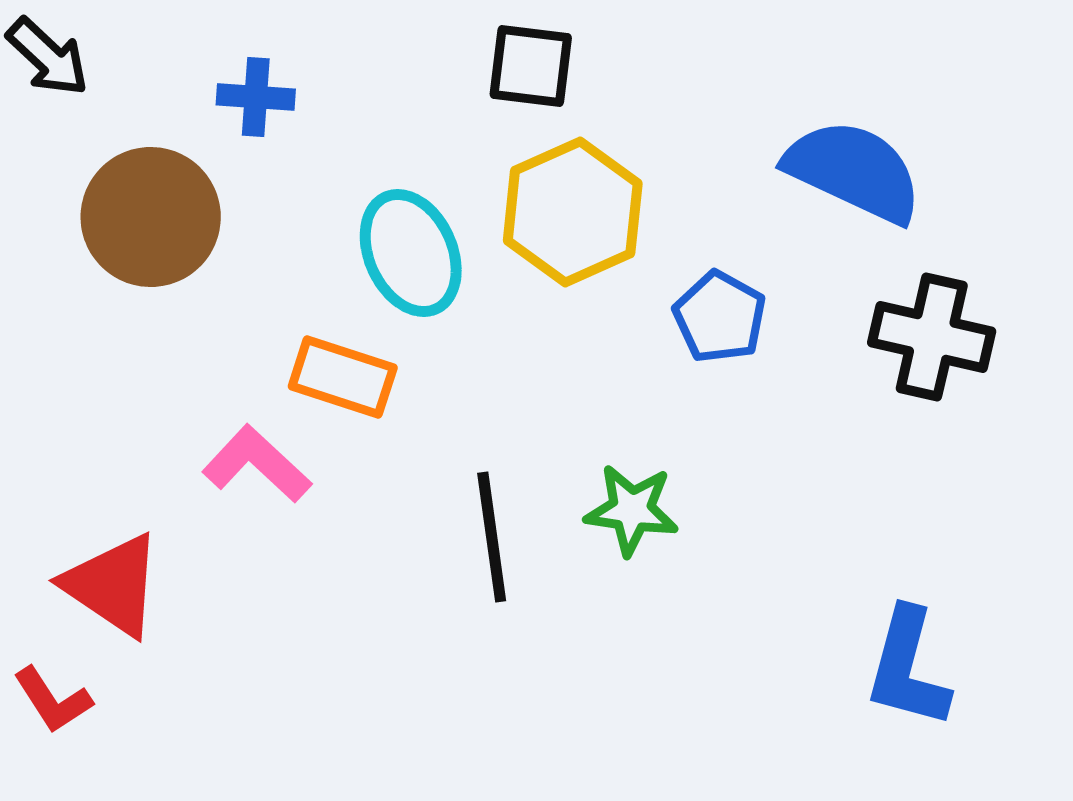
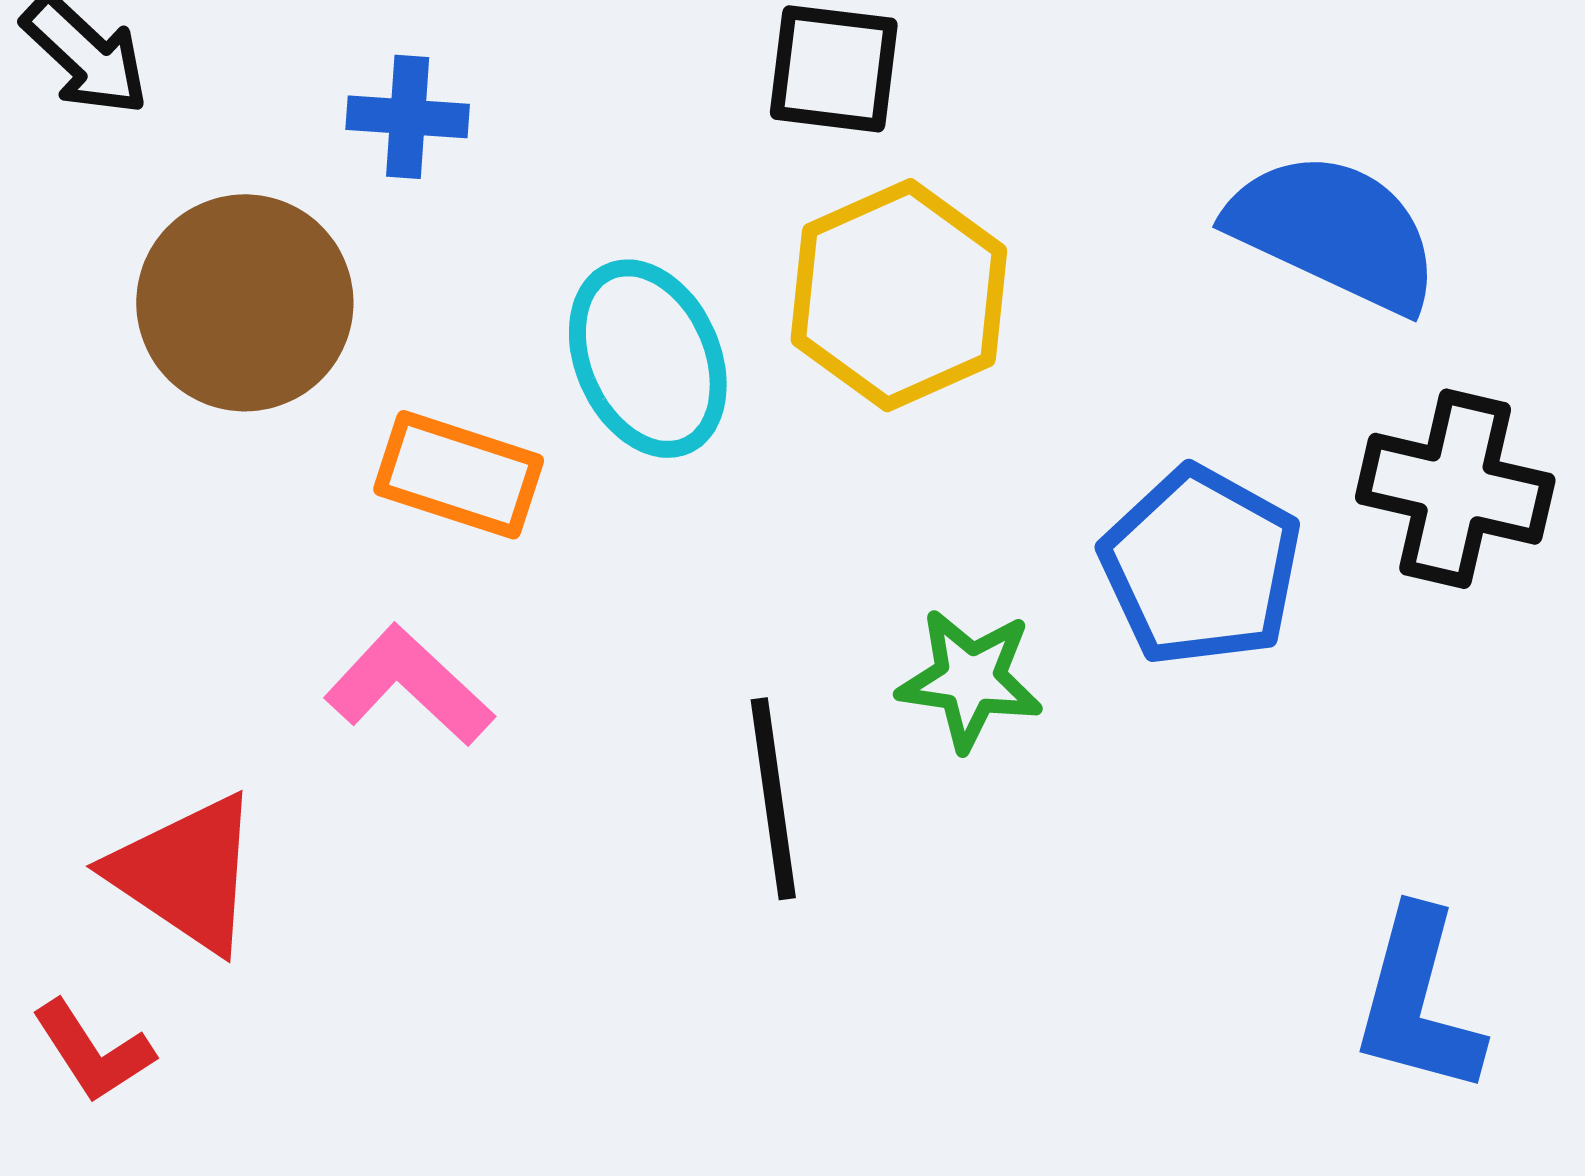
blue pentagon: (720, 317) -> (1201, 566), moved, size x1.4
orange rectangle: (343, 377) -> (459, 475), moved
green star: (632, 510) -> (970, 679), moved

